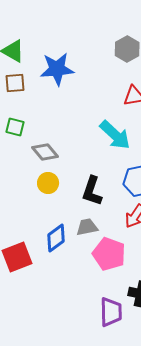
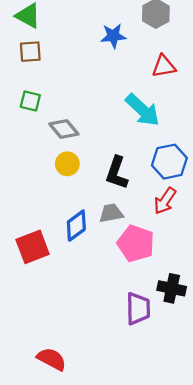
blue star: (57, 69) -> (113, 36), moved, size x0.7

